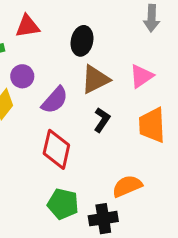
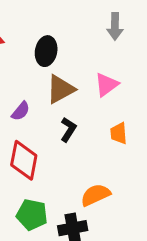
purple semicircle: (55, 100) -> (21, 111), size x0.7
orange trapezoid: (152, 125) -> (119, 133), size x0.6

